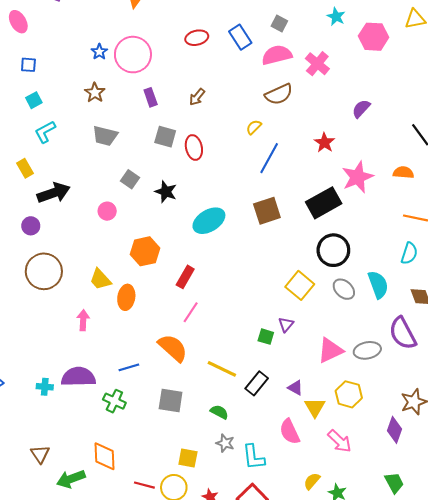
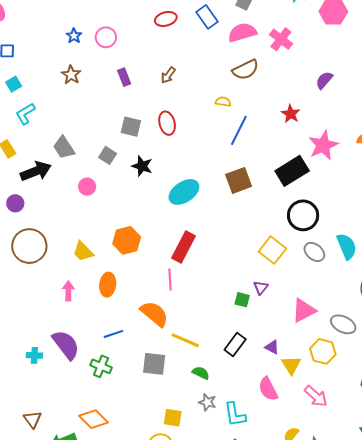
pink circle: (133, 55) -> (106, 37), size x0.6
yellow semicircle: (254, 127) -> (223, 102), turned 56
gray trapezoid: (105, 136) -> (64, 147), moved, turned 45
gray square: (165, 137) -> (131, 127), moved
orange hexagon: (145, 251) -> (127, 240), moved
red rectangle: (185, 277) -> (183, 247), moved, size x1.4
orange ellipse: (126, 297) -> (108, 285), moved
pink line: (191, 312) -> (170, 279), turned -35
gray ellipse: (367, 350) -> (343, 324), moved, turned 40
yellow line: (222, 369) -> (185, 340), moved
purple semicircle: (78, 377) -> (66, 345), turned 56
orange diamond: (105, 456) -> (94, 419), turned -40

